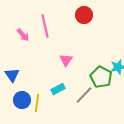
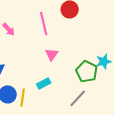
pink line: (45, 26) -> (44, 23), moved
gray line: (84, 95) -> (78, 98), moved

